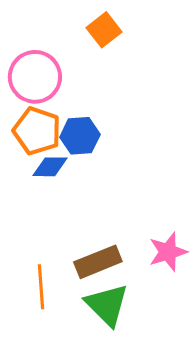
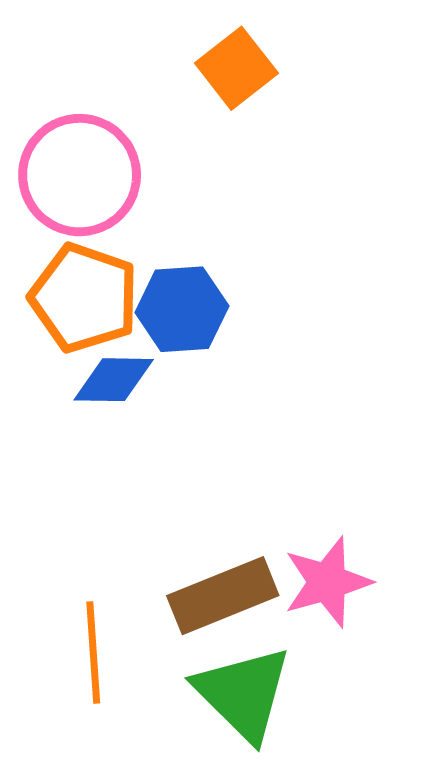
pink star: (168, 252) -> (327, 582), moved

